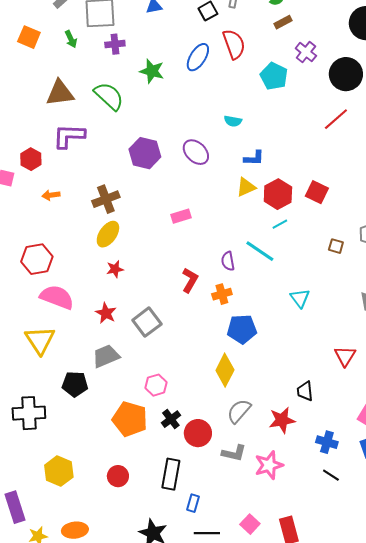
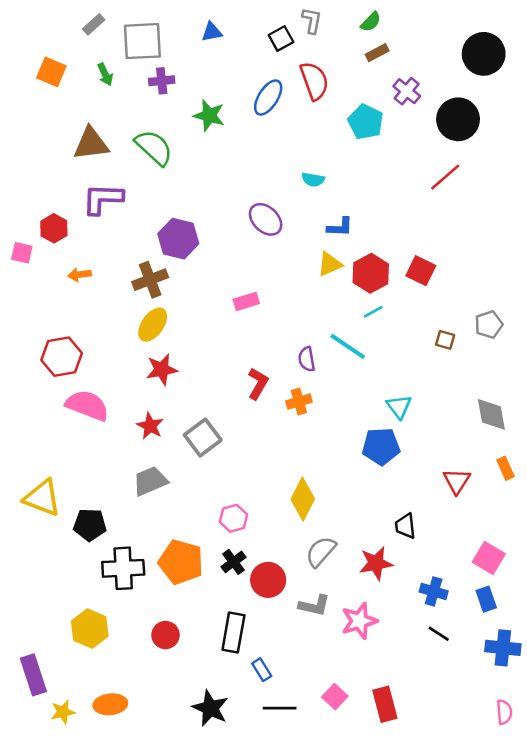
purple hexagon: (145, 153) -> (178, 239), moved
red star: (115, 269) -> (162, 369), size x1.4
blue pentagon: (242, 329) -> (381, 446), moved
yellow triangle: (40, 340) -> (42, 498), moved, turned -36
black pentagon: (75, 384) -> (90, 525), moved
pink hexagon: (156, 385) -> (233, 518), moved
black cross: (29, 413) -> (123, 568), moved
blue rectangle: (193, 503) -> (262, 670), turned -48

